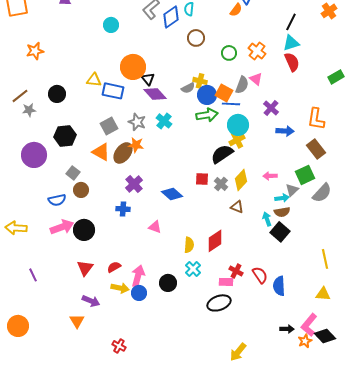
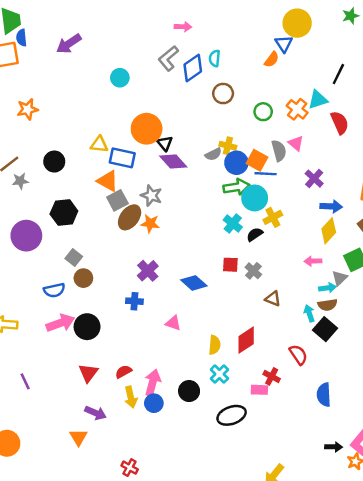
cyan triangle: (291, 43) -> (318, 100), moved
gray semicircle: (242, 85) -> (279, 151), turned -36
cyan cross: (164, 121) -> (233, 223), moved
cyan circle: (238, 125) -> (255, 198), moved
orange triangle: (101, 152) -> (108, 181), moved
brown ellipse: (123, 153) -> (130, 217), moved
black semicircle: (222, 154) -> (255, 234), size x0.6
yellow diamond: (241, 180) -> (329, 231), moved
red semicircle: (260, 275) -> (298, 355), moved
yellow arrow: (120, 288) -> (131, 397), turned 66
black ellipse: (219, 303) -> (232, 415), moved

